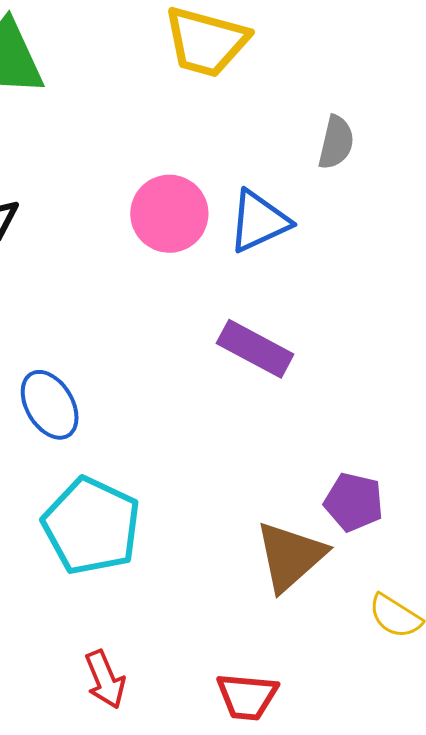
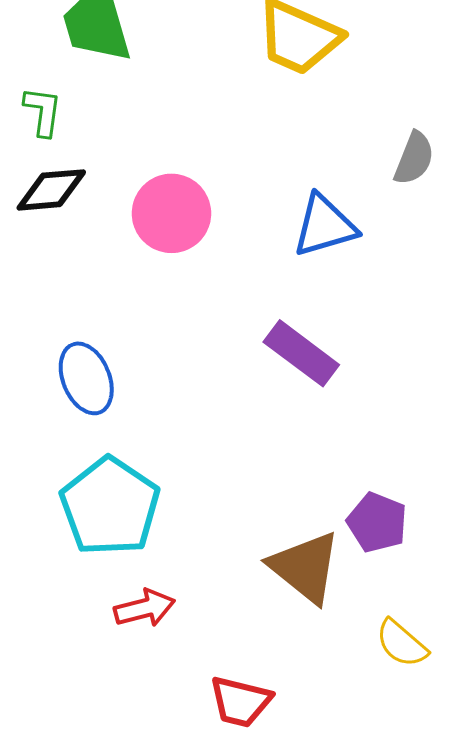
pink circle: (169, 214) -> (171, 213), moved
brown triangle: (290, 556) -> (305, 567), turned -48
red arrow: (105, 679) -> (145, 608), moved, turned -90

